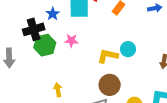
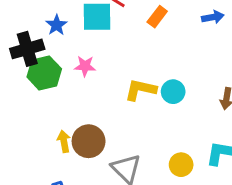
cyan circle: (128, 49) -> (173, 92), moved
brown circle: (110, 85) -> (89, 141), moved

